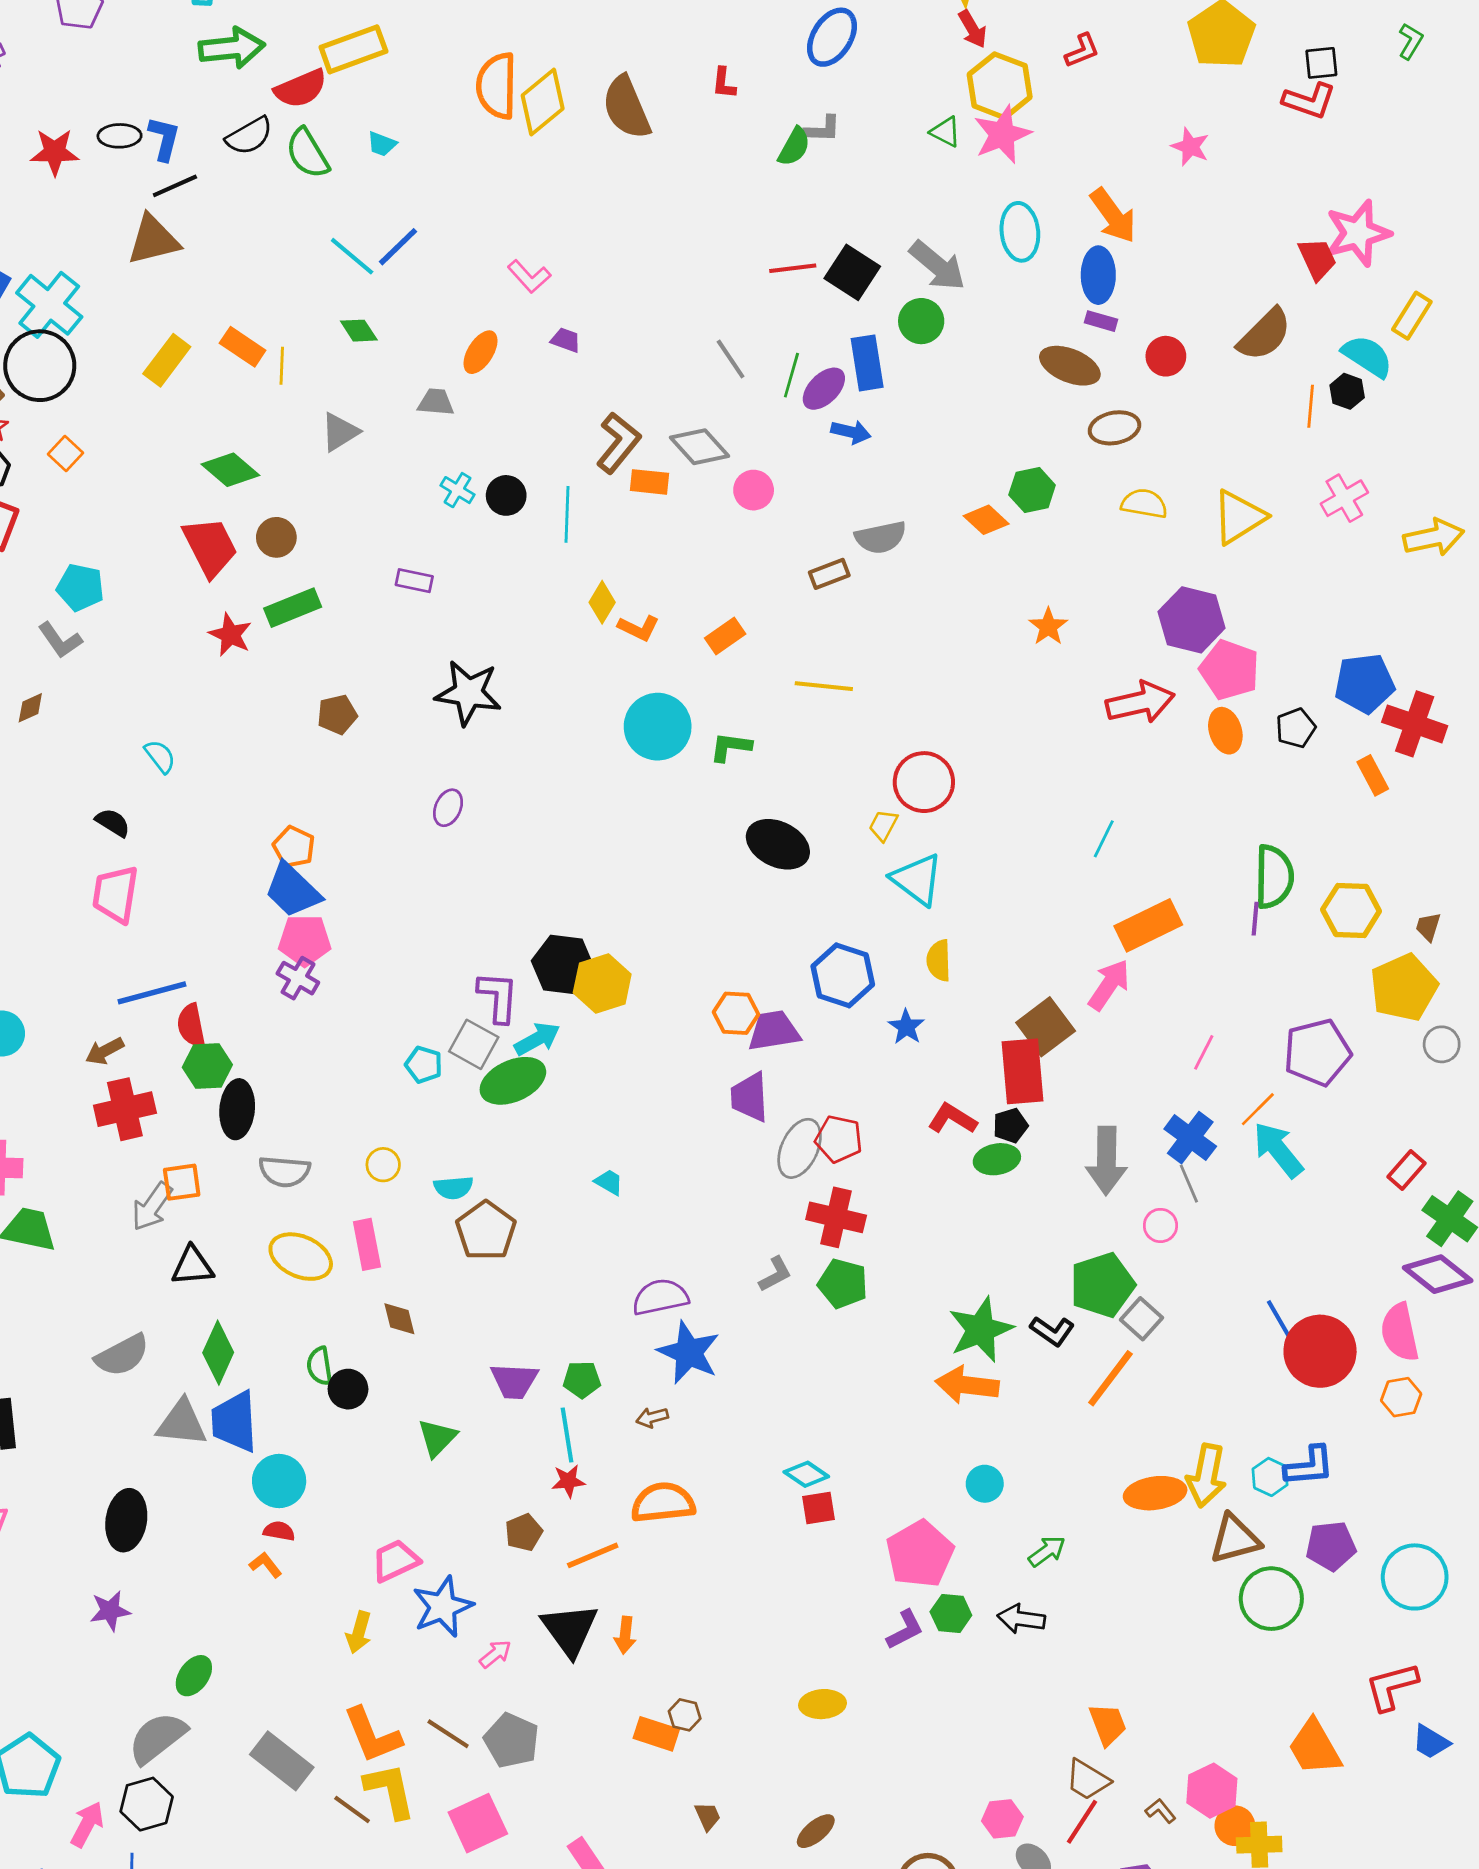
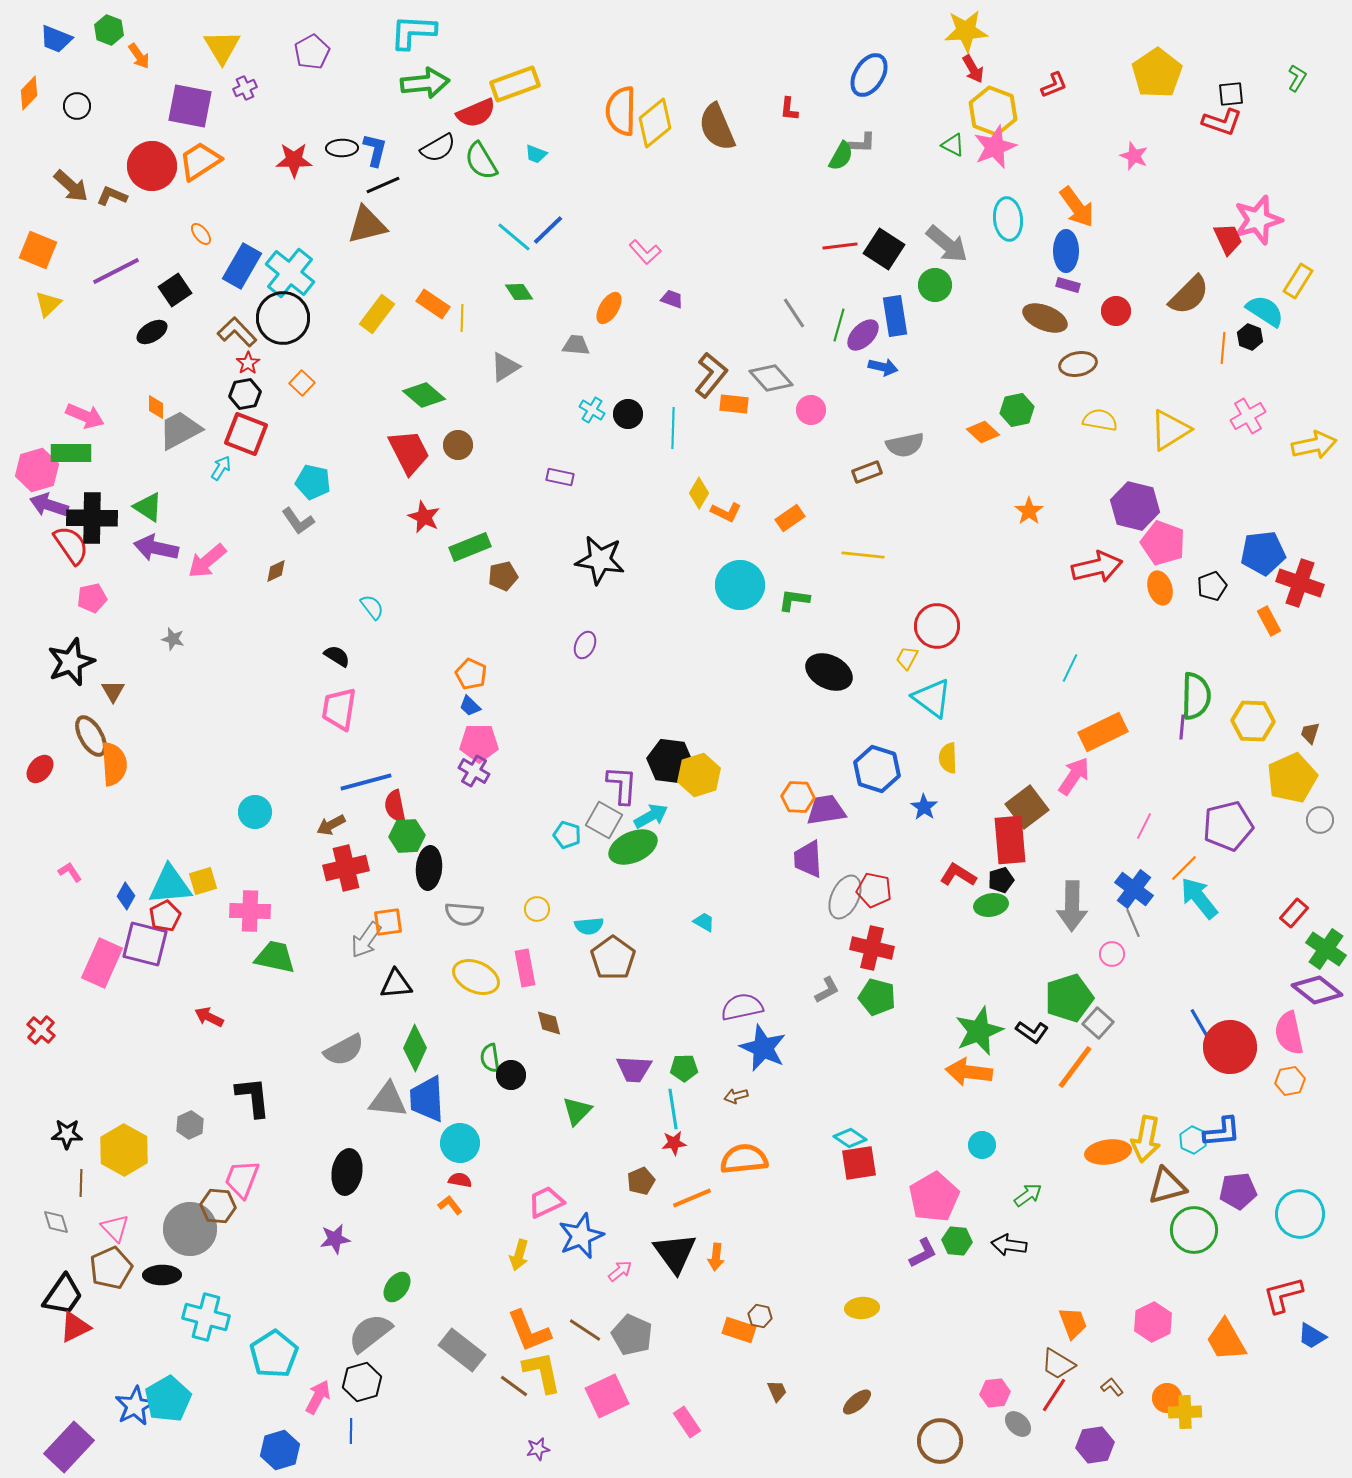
green rectangle: (293, 608) -> (470, 547), moved
blue trapezoid: (293, 890) -> (470, 706), size x0.5
red square: (818, 1508) -> (859, 1163), size x1.4
pink hexagon: (1212, 1791) -> (1153, 1322), moved

